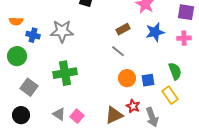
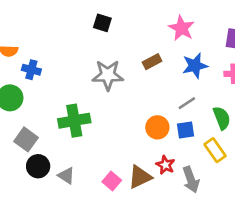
gray star: (62, 31) -> (108, 75), moved
gray line: (118, 51) -> (187, 103), moved, turned -72
black circle: (21, 115) -> (38, 166), moved
pink square: (77, 116) -> (112, 181), moved

